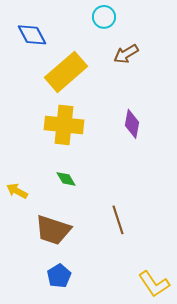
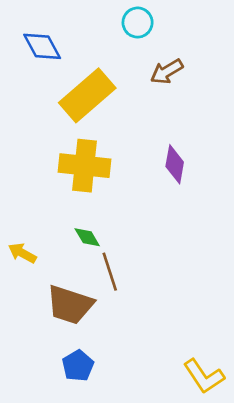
brown line: (118, 220) -> (110, 272), moved

